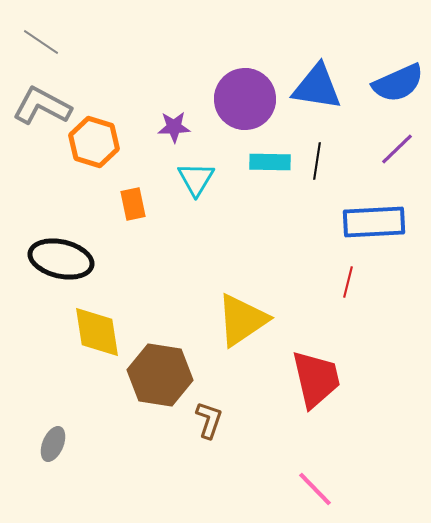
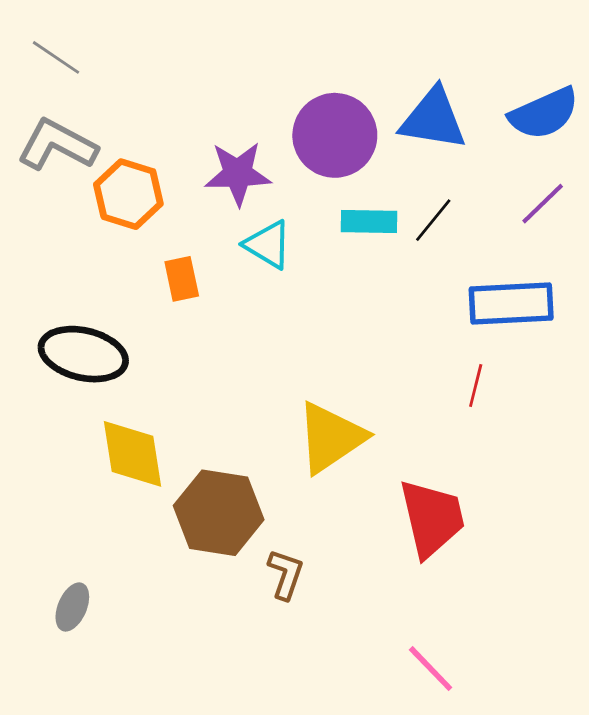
purple star: (174, 127) -> (238, 174), size x1.5
black line: (317, 161) -> (433, 220), turned 30
cyan triangle: (196, 179) -> (268, 245), turned -30

